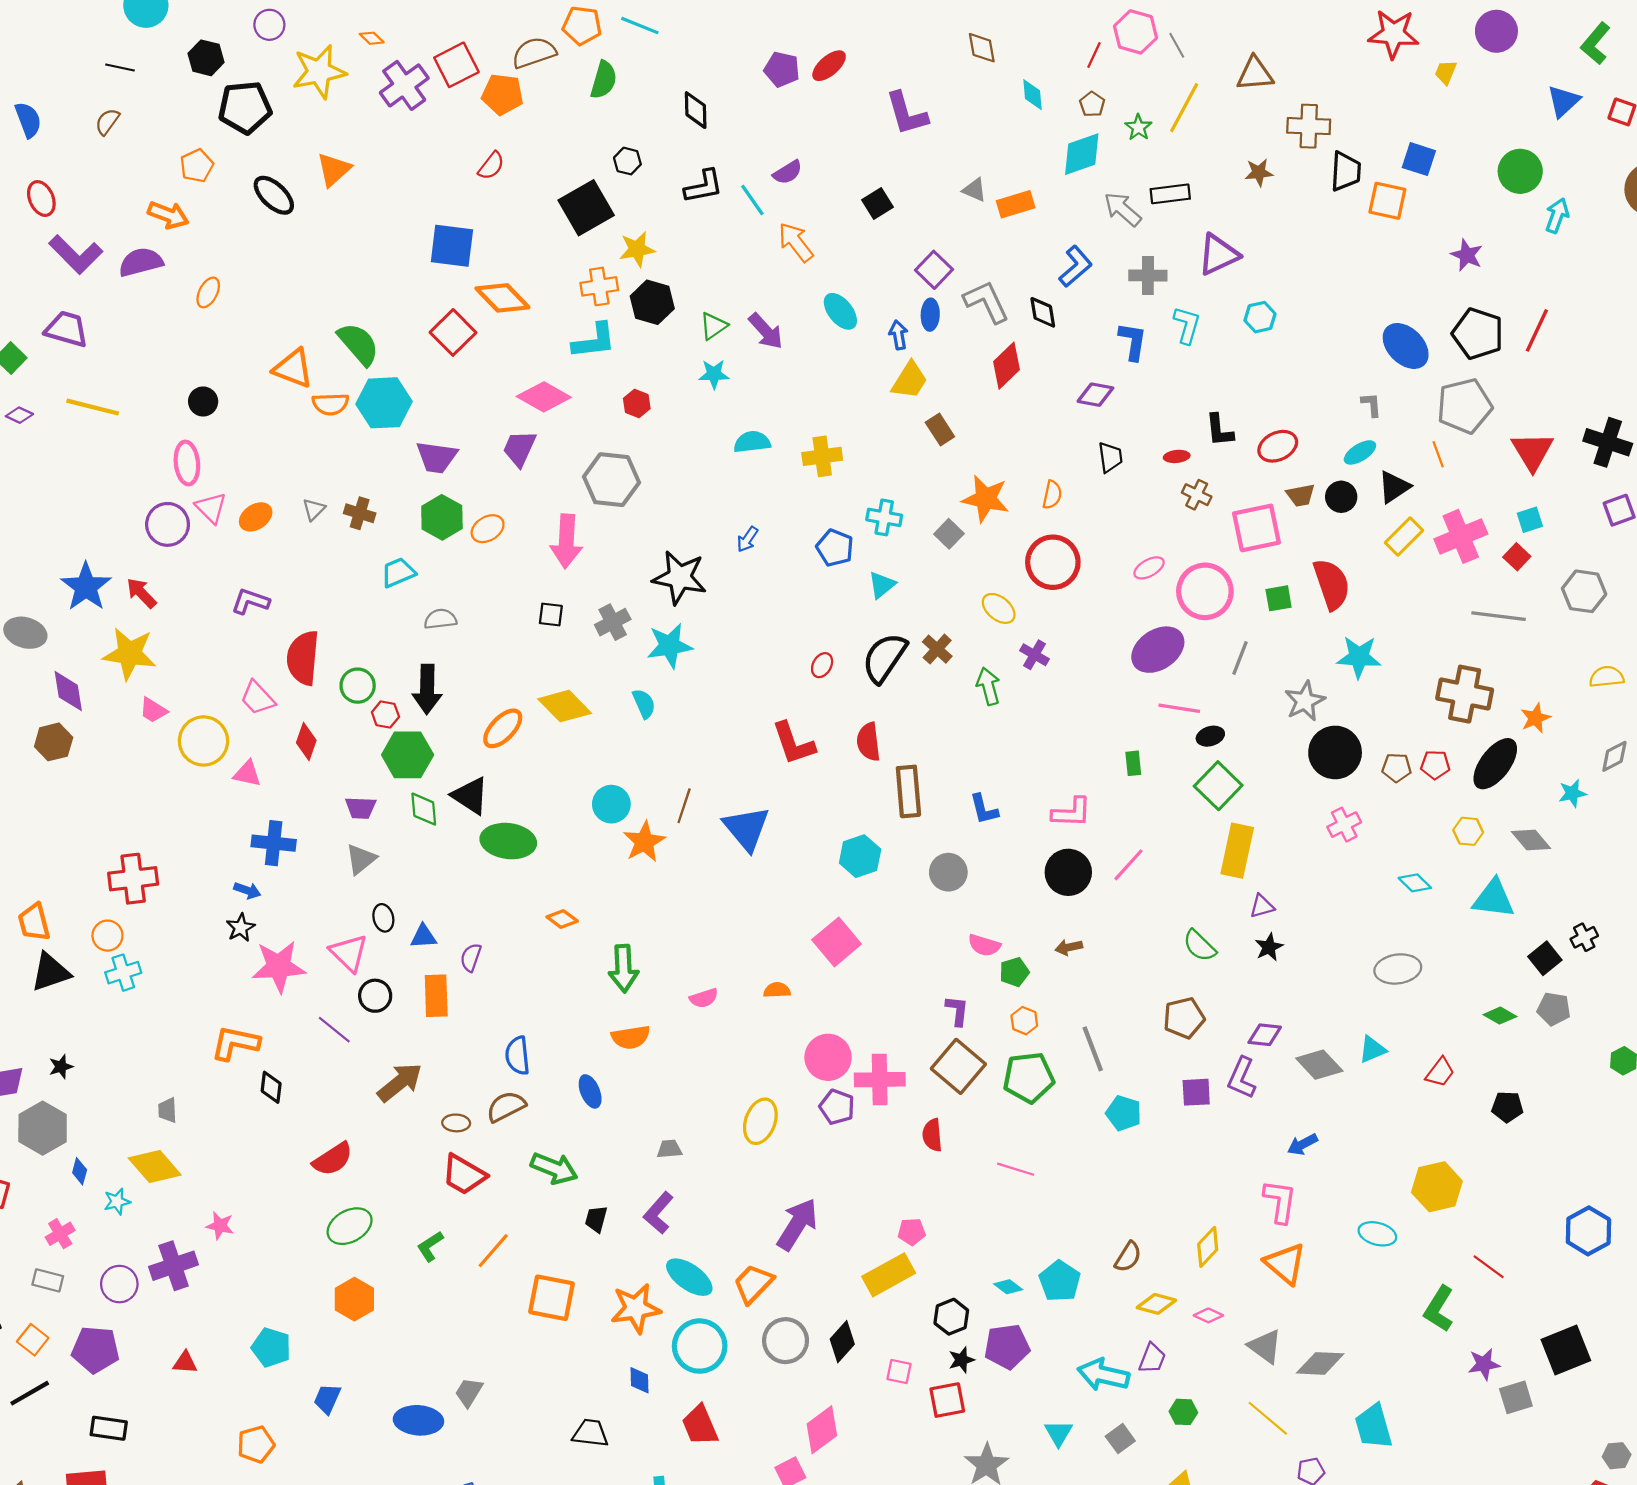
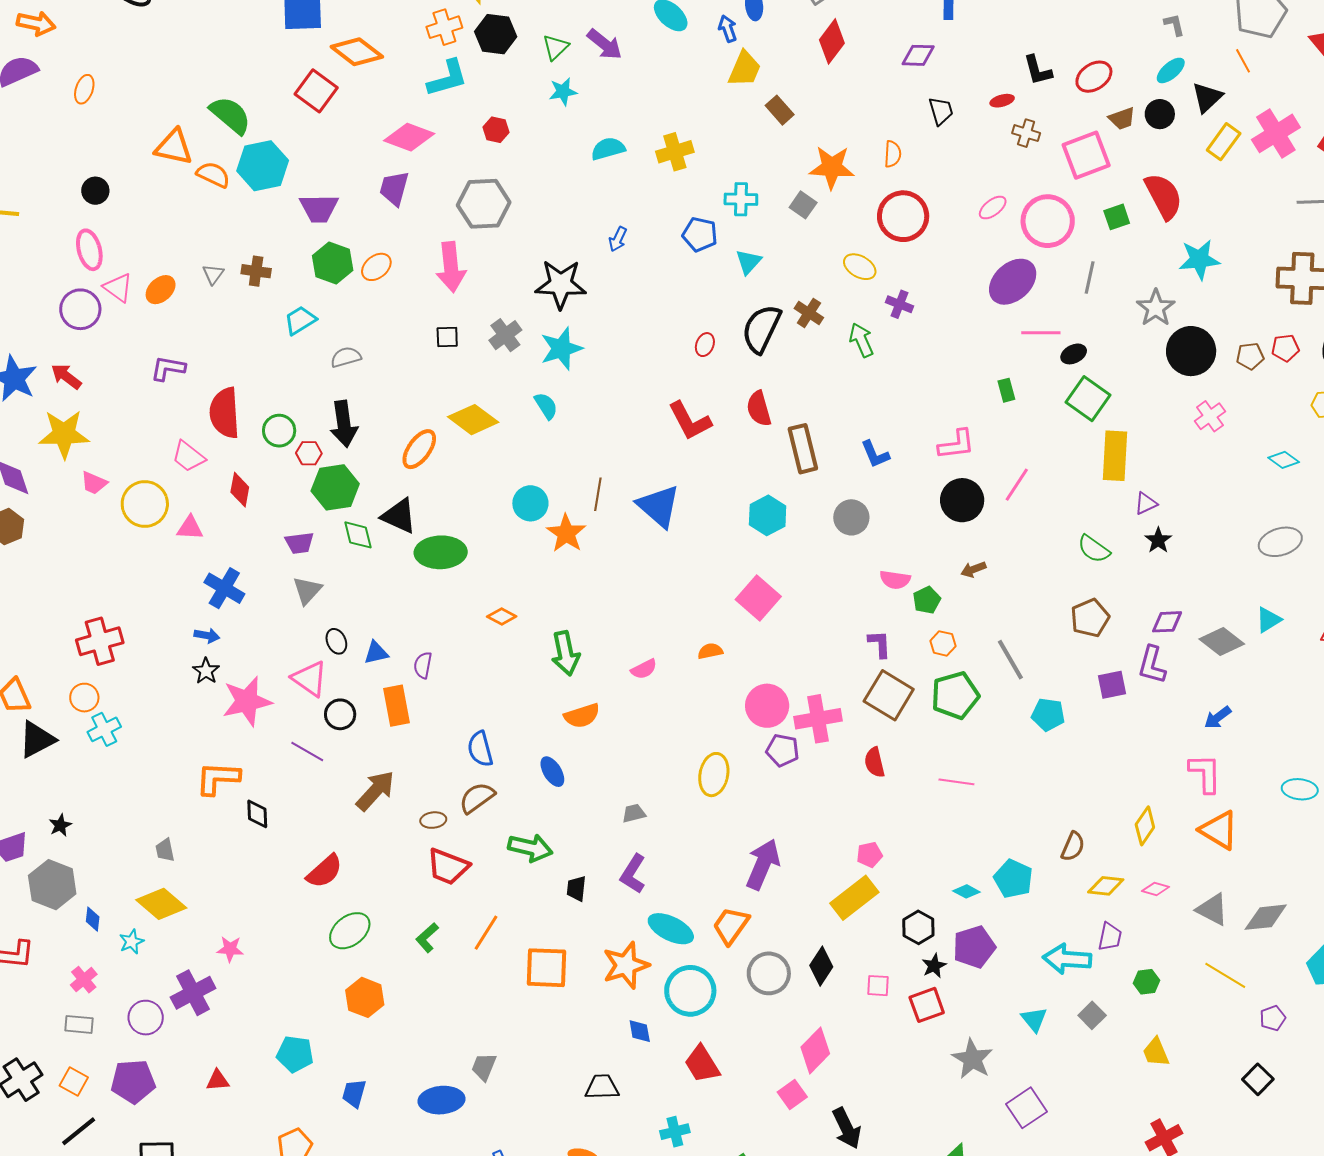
orange semicircle: (330, 404) -> (213, 175), turned -144
blue cross: (274, 843) -> (224, 588), turned 33

